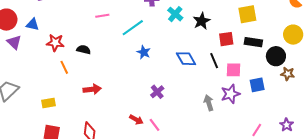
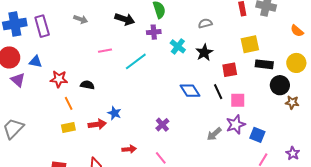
black rectangle: (253, 42) -> (264, 64), moved
blue star: (144, 52) -> (114, 113), moved
blue square: (257, 85) -> (257, 135), moved, turned 35
yellow rectangle: (49, 103) -> (68, 127), moved
gray arrow: (209, 103) -> (214, 134), turned -112
red arrow: (136, 120) -> (129, 149), moved, turned -32

